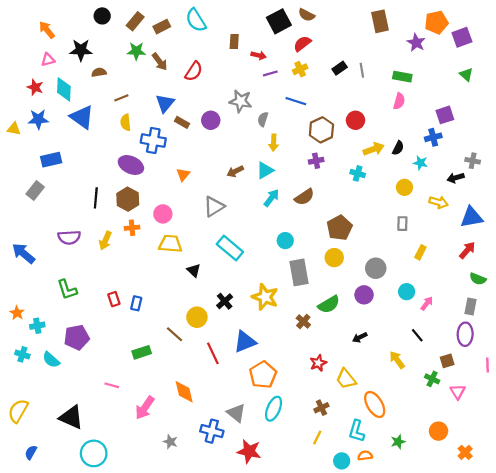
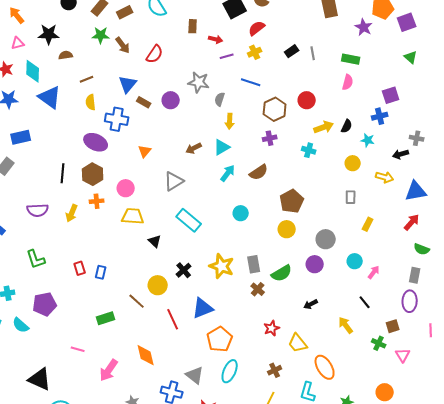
gray rectangle: (299, 272) -> (254, 264), moved, size x0.7

